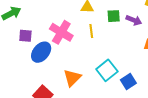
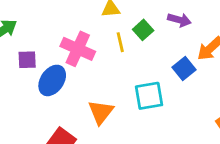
green square: (114, 16) -> (143, 30), moved, turned -32
cyan square: (107, 70) -> (149, 96), turned 35
blue square: (128, 81) -> (184, 69), moved

